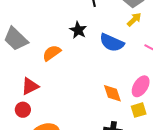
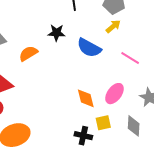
black star: (78, 30) -> (56, 33), turned -30
yellow square: (139, 110) -> (103, 123), moved

